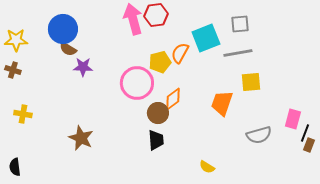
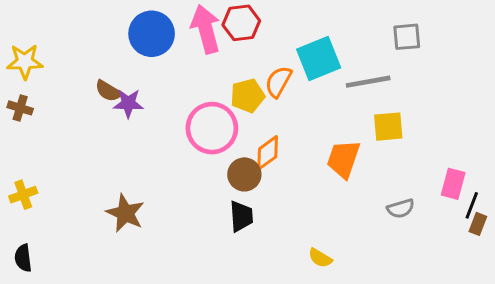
gray square: (240, 24) -> (407, 37), moved
blue circle: (63, 29) -> (152, 34), moved
brown semicircle: (68, 49) -> (108, 91), moved
yellow cross: (23, 114) -> (23, 195), moved, turned -30
gray semicircle: (259, 135) -> (401, 209), size x0.7

